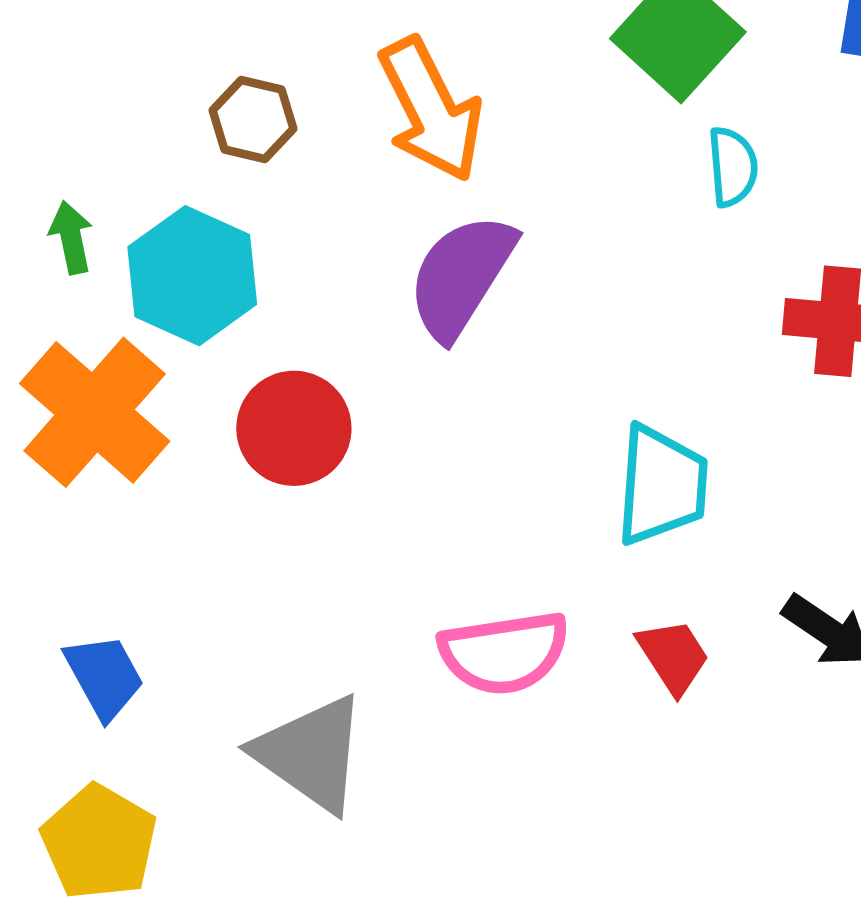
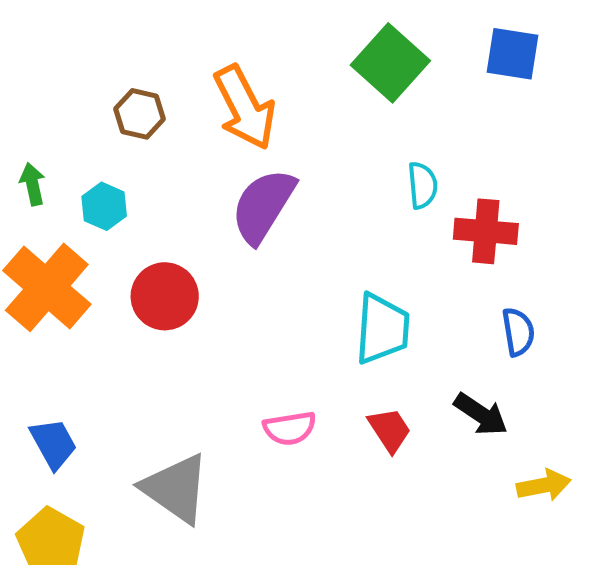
cyan semicircle: (733, 167) -> (422, 185), moved
cyan hexagon: (192, 276) -> (104, 206), size x0.6
pink semicircle: (504, 653) -> (290, 428), size x0.7

